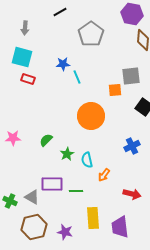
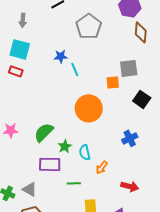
red rectangle: (28, 79) -> (16, 71), moved
green semicircle: (46, 140) -> (44, 132), size x1.5
purple rectangle: (52, 184) -> (50, 164), moved

